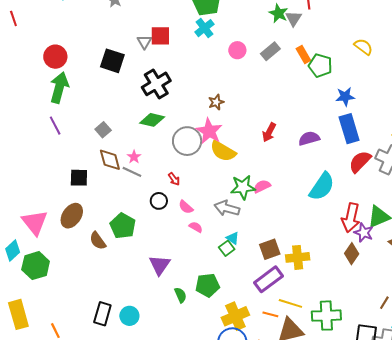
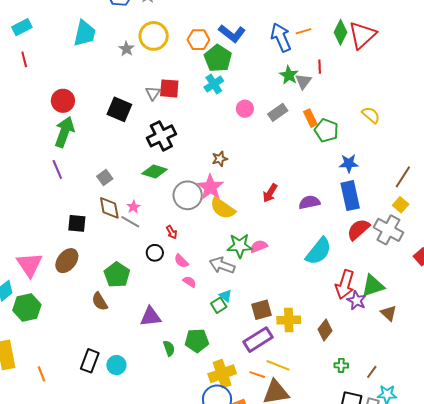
brown semicircle: (98, 241) -> (100, 301), moved
brown diamond: (352, 254) -> (325, 330), moved
purple triangle: (160, 265) -> (151, 317), turned 45
green cross: (326, 316) -> (341, 365), moved, size x0.5

